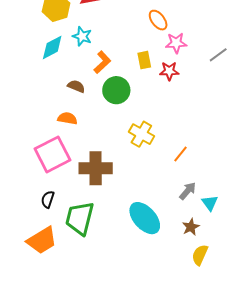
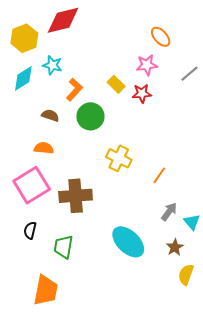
orange ellipse: (158, 20) -> (161, 37), moved
yellow rectangle: (144, 60) -> (116, 84), turned -30
green trapezoid: (80, 218) -> (63, 247), size x0.7
orange trapezoid: (42, 240) -> (46, 290), moved, turned -44

